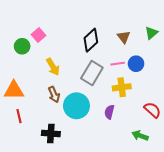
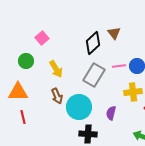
brown triangle: (124, 37) -> (114, 33), moved
green circle: (22, 46) -> (26, 61), moved
yellow cross: (122, 87) -> (133, 92), moved
black cross: (51, 134) -> (88, 134), moved

